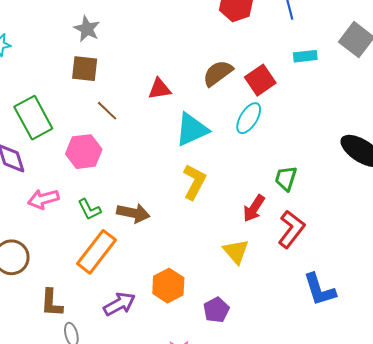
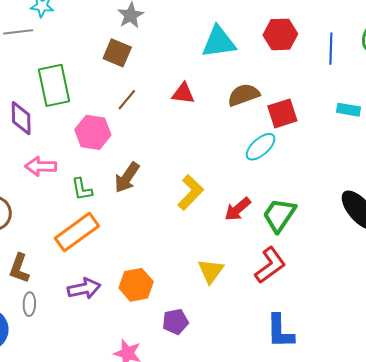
cyan rectangle: (305, 56) -> (349, 110), moved
brown line: (107, 111) -> (127, 100), turned 70
cyan triangle: (192, 130) -> (219, 42), moved
green trapezoid: (286, 178) -> (279, 215), size x1.4
red arrow: (254, 208) -> (238, 209), moved
brown arrow: (133, 213) -> (127, 177), moved, turned 96

